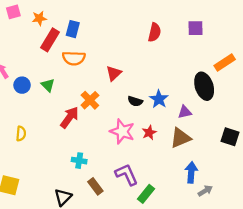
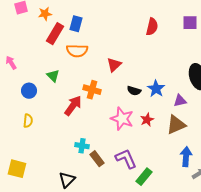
blue circle: (22, 85) -> (29, 91), moved
orange cross: (90, 100) -> (92, 90), turned -30
brown rectangle: (95, 186) -> (97, 159), moved

